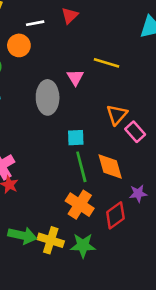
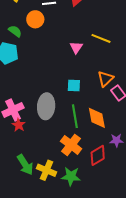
gray ellipse: (48, 97) -> (46, 106), moved
cyan square: (76, 138) -> (74, 86), moved
green arrow: (22, 235) -> (25, 165), turned 40

